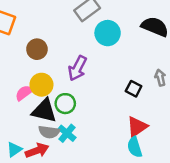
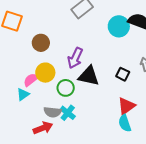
cyan circle: (108, 33) -> (119, 26), moved
black triangle: (44, 111) -> (89, 76), moved
cyan triangle: (14, 149) -> (23, 94), moved

